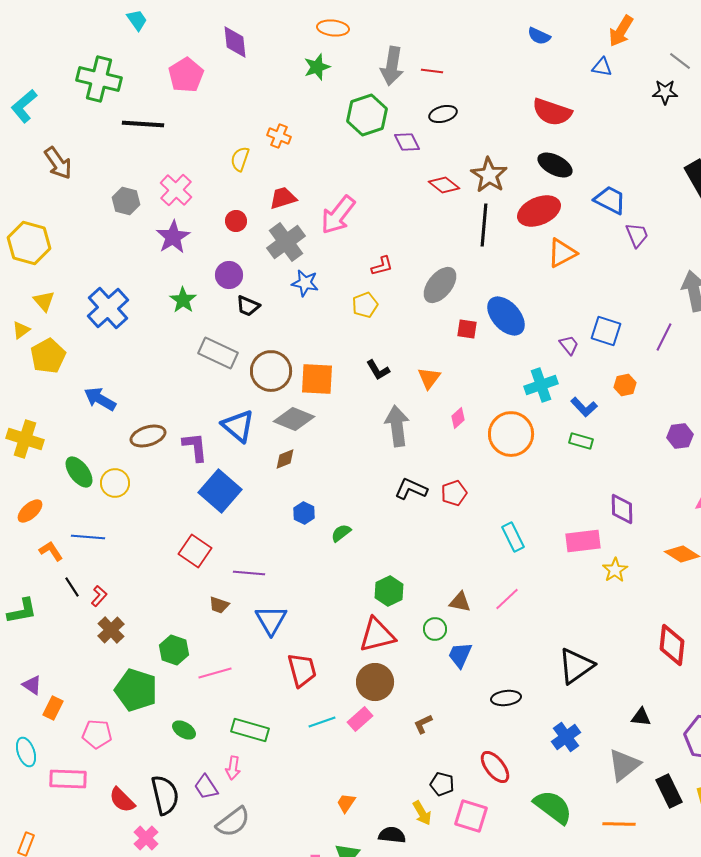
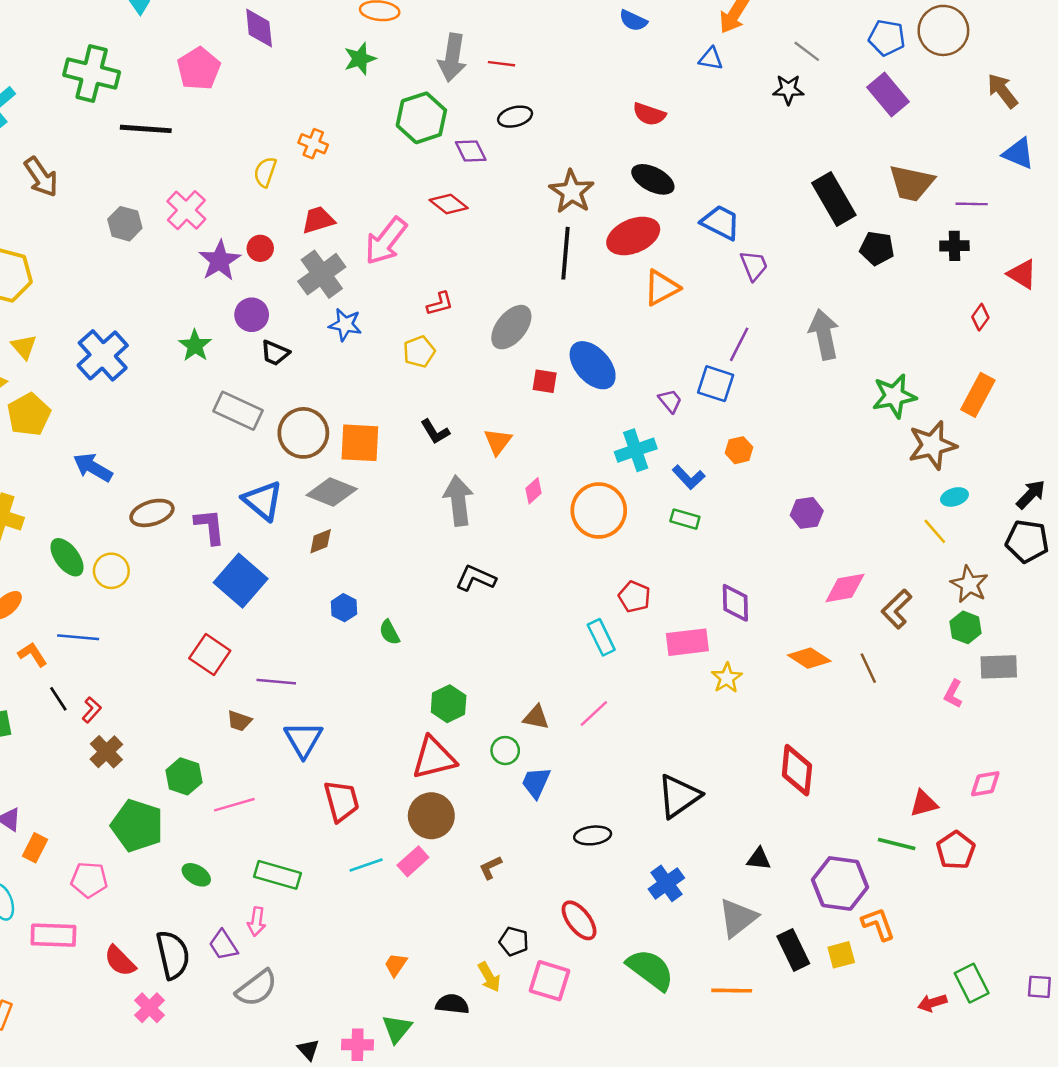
red semicircle: (552, 112) -> (649, 114), size x0.7
red diamond: (444, 185) -> (449, 204), moved
purple star: (173, 237) -> (220, 261), moved
purple line: (664, 337) -> (739, 344), moved
red pentagon: (454, 493) -> (634, 597), moved, turned -30
green semicircle: (341, 533) -> (389, 632), turned -80

